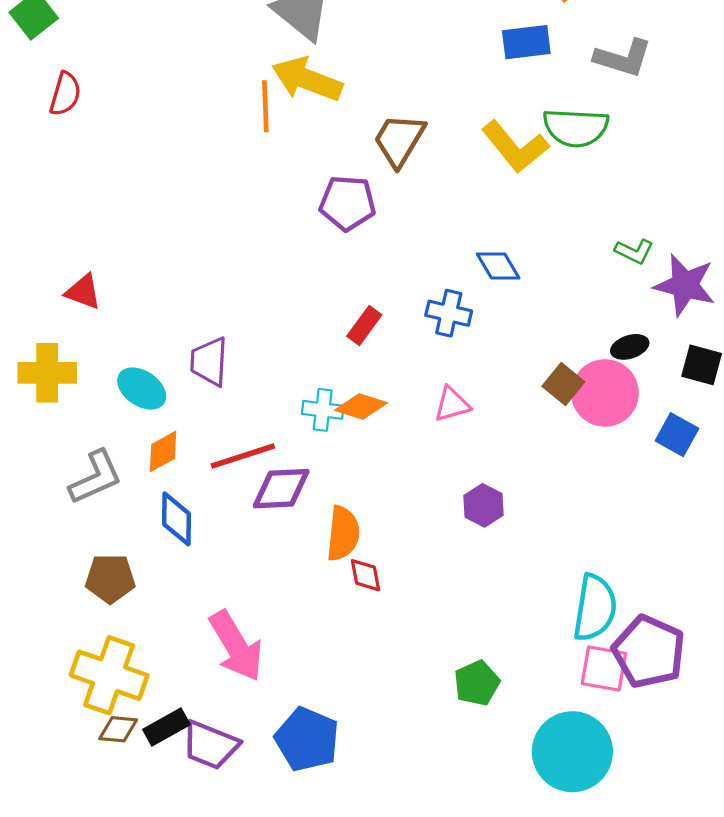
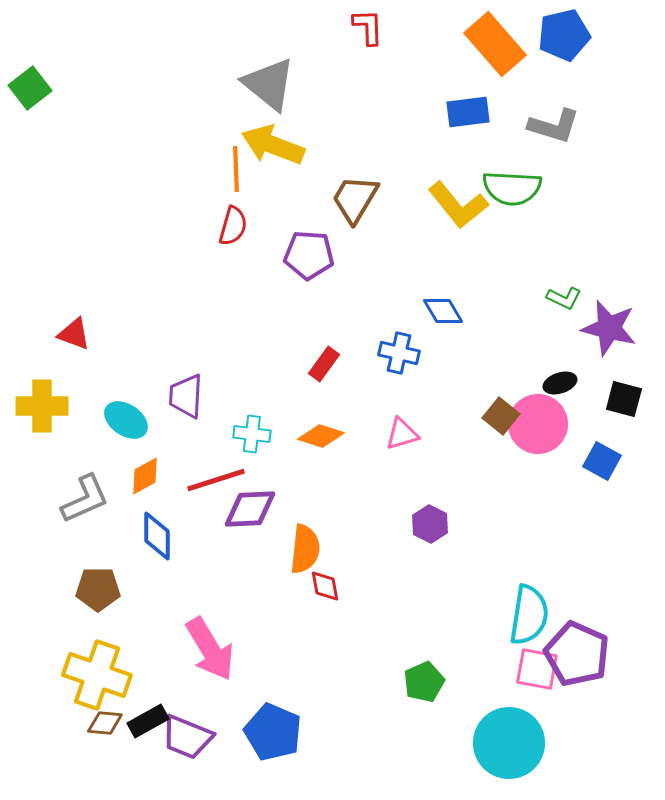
red semicircle: (65, 94) -> (233, 226), moved
cyan cross: (323, 410) -> (252, 434), moved

